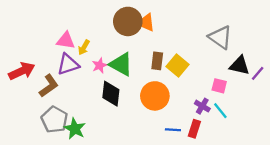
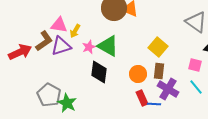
brown rectangle: (157, 61) -> (159, 71), moved
brown L-shape: (49, 86) -> (44, 41), moved
orange circle: (155, 96) -> (138, 74), size x0.7
purple cross: (202, 106) -> (168, 89), moved, size x1.5
red rectangle: (194, 129) -> (142, 98), moved, turned -42

